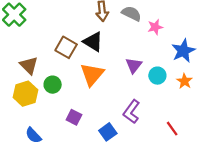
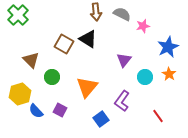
orange triangle: (92, 74) -> (87, 87), moved
cyan circle: (157, 76) -> (145, 77), moved
yellow hexagon: (25, 94) -> (20, 94), moved
purple square: (74, 117) -> (60, 110), moved
blue semicircle: (33, 135) -> (36, 111), moved

